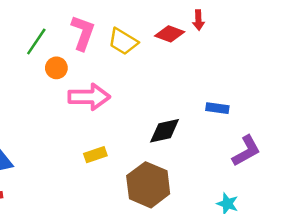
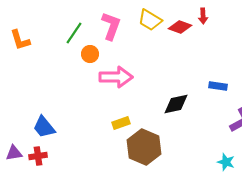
yellow trapezoid: (123, 41) -> (150, 20), moved
brown hexagon: (148, 185) -> (144, 147), moved

